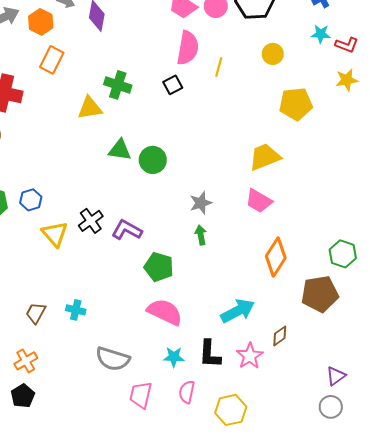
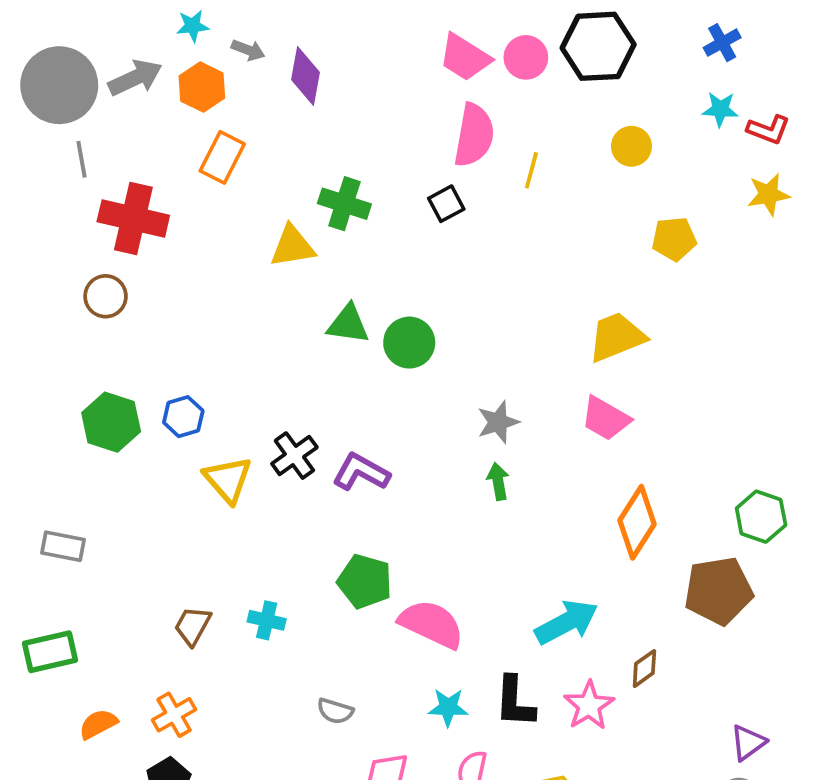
yellow pentagon: (296, 104) -> (674, 239), size x0.7
green pentagon: (159, 267) -> (365, 581), moved
gray semicircle: (113, 359) -> (335, 711), size x0.6

